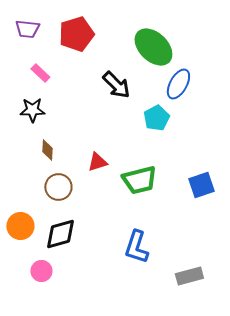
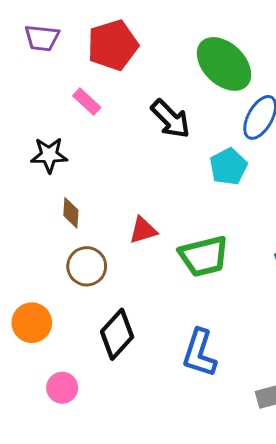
pink rectangle: (40, 73) -> (87, 102), moved
black diamond: (60, 234) -> (117, 334), moved, turned -32

